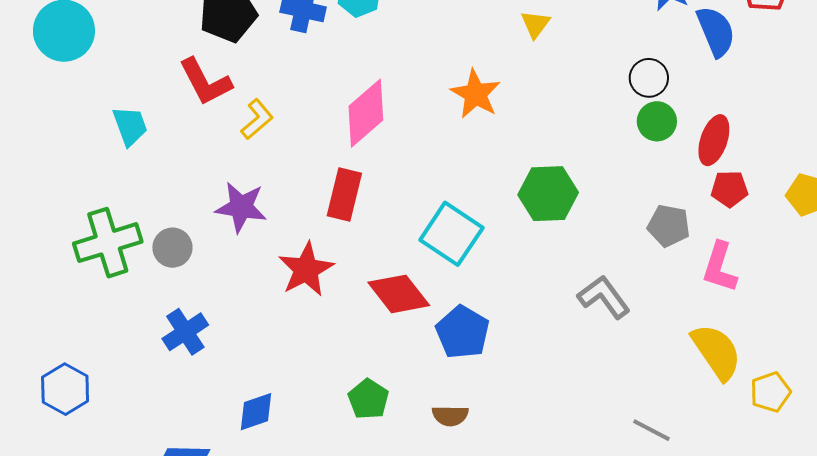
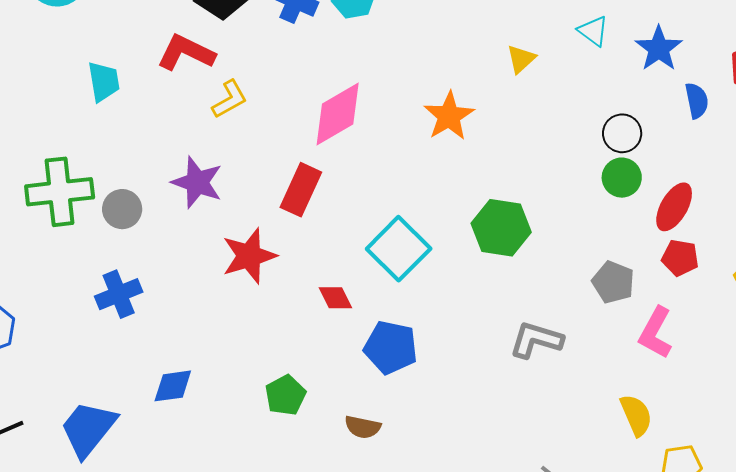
blue semicircle: (716, 31) -> (697, 101), size x0.7
red L-shape: (205, 82) -> (186, 53), turned 132
red diamond: (399, 294) -> (335, 298), size x0.6
gray L-shape: (604, 297) -> (536, 340), turned -48
blue pentagon: (463, 332) -> (391, 347), turned -30
yellow semicircle: (716, 352) -> (636, 415), size x0.7

